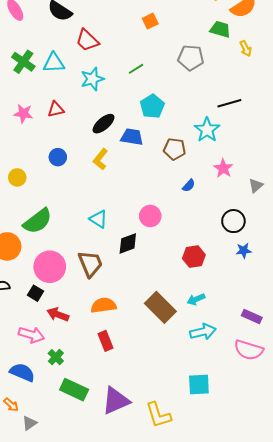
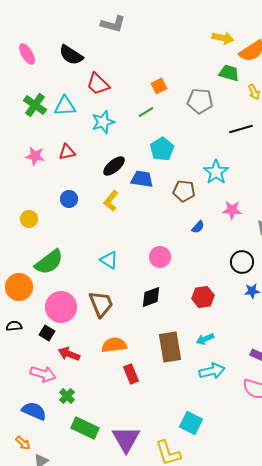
orange square: (150, 21) -> (159, 86), moved
black line: (229, 103) -> (241, 129), moved
pink star: (223, 168) -> (232, 210), turned -30
black diamond: (128, 243) -> (151, 297), moved
brown rectangle: (160, 307) -> (170, 347), turned 36
red rectangle: (106, 341) -> (131, 374), moved
cyan square: (199, 385) -> (191, 423), moved, turned 30
purple triangle: (116, 401) -> (126, 439), turned -36

